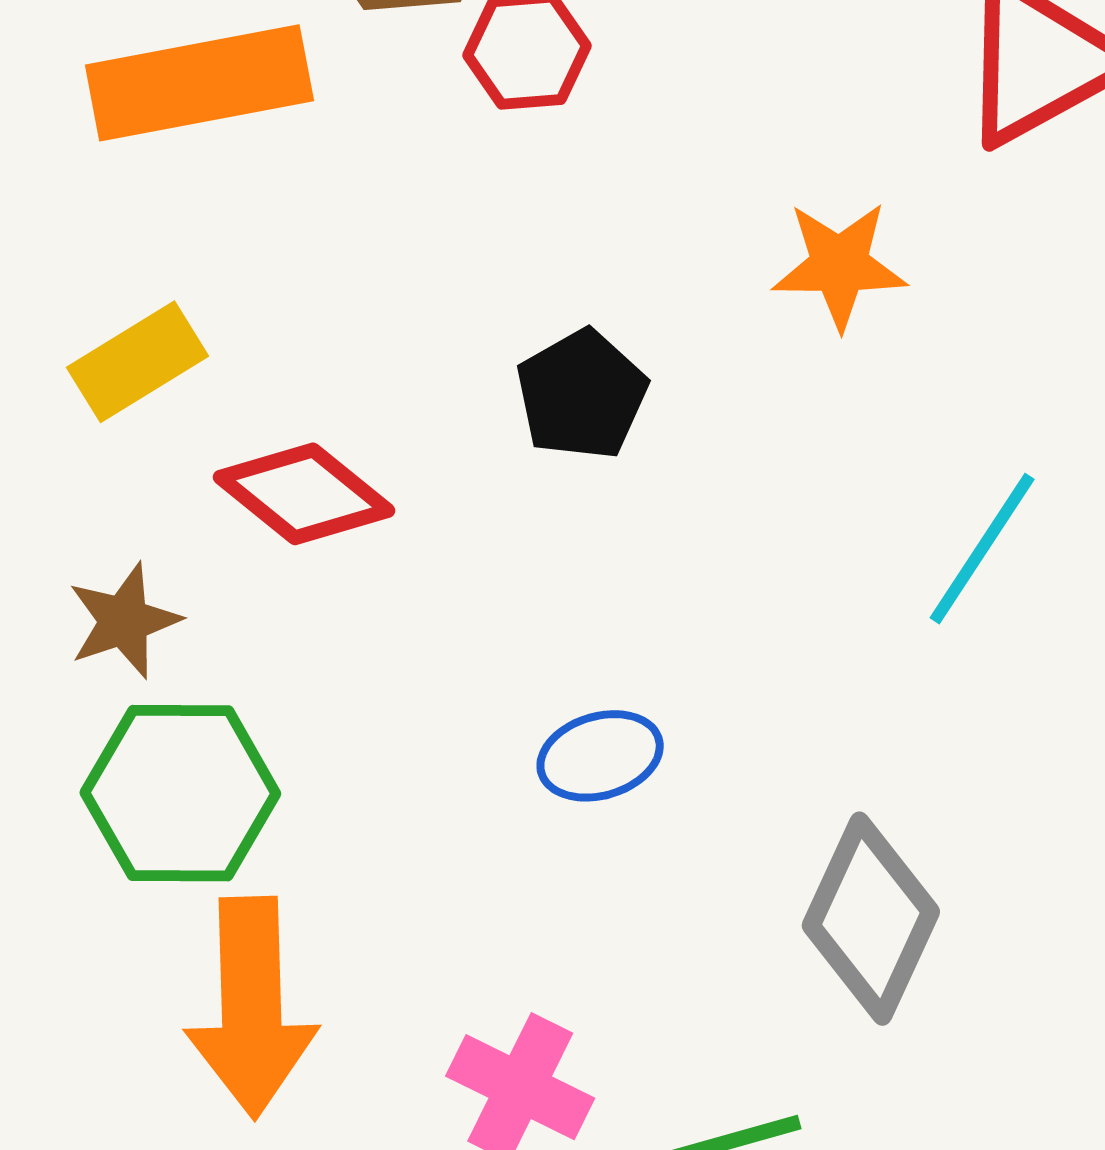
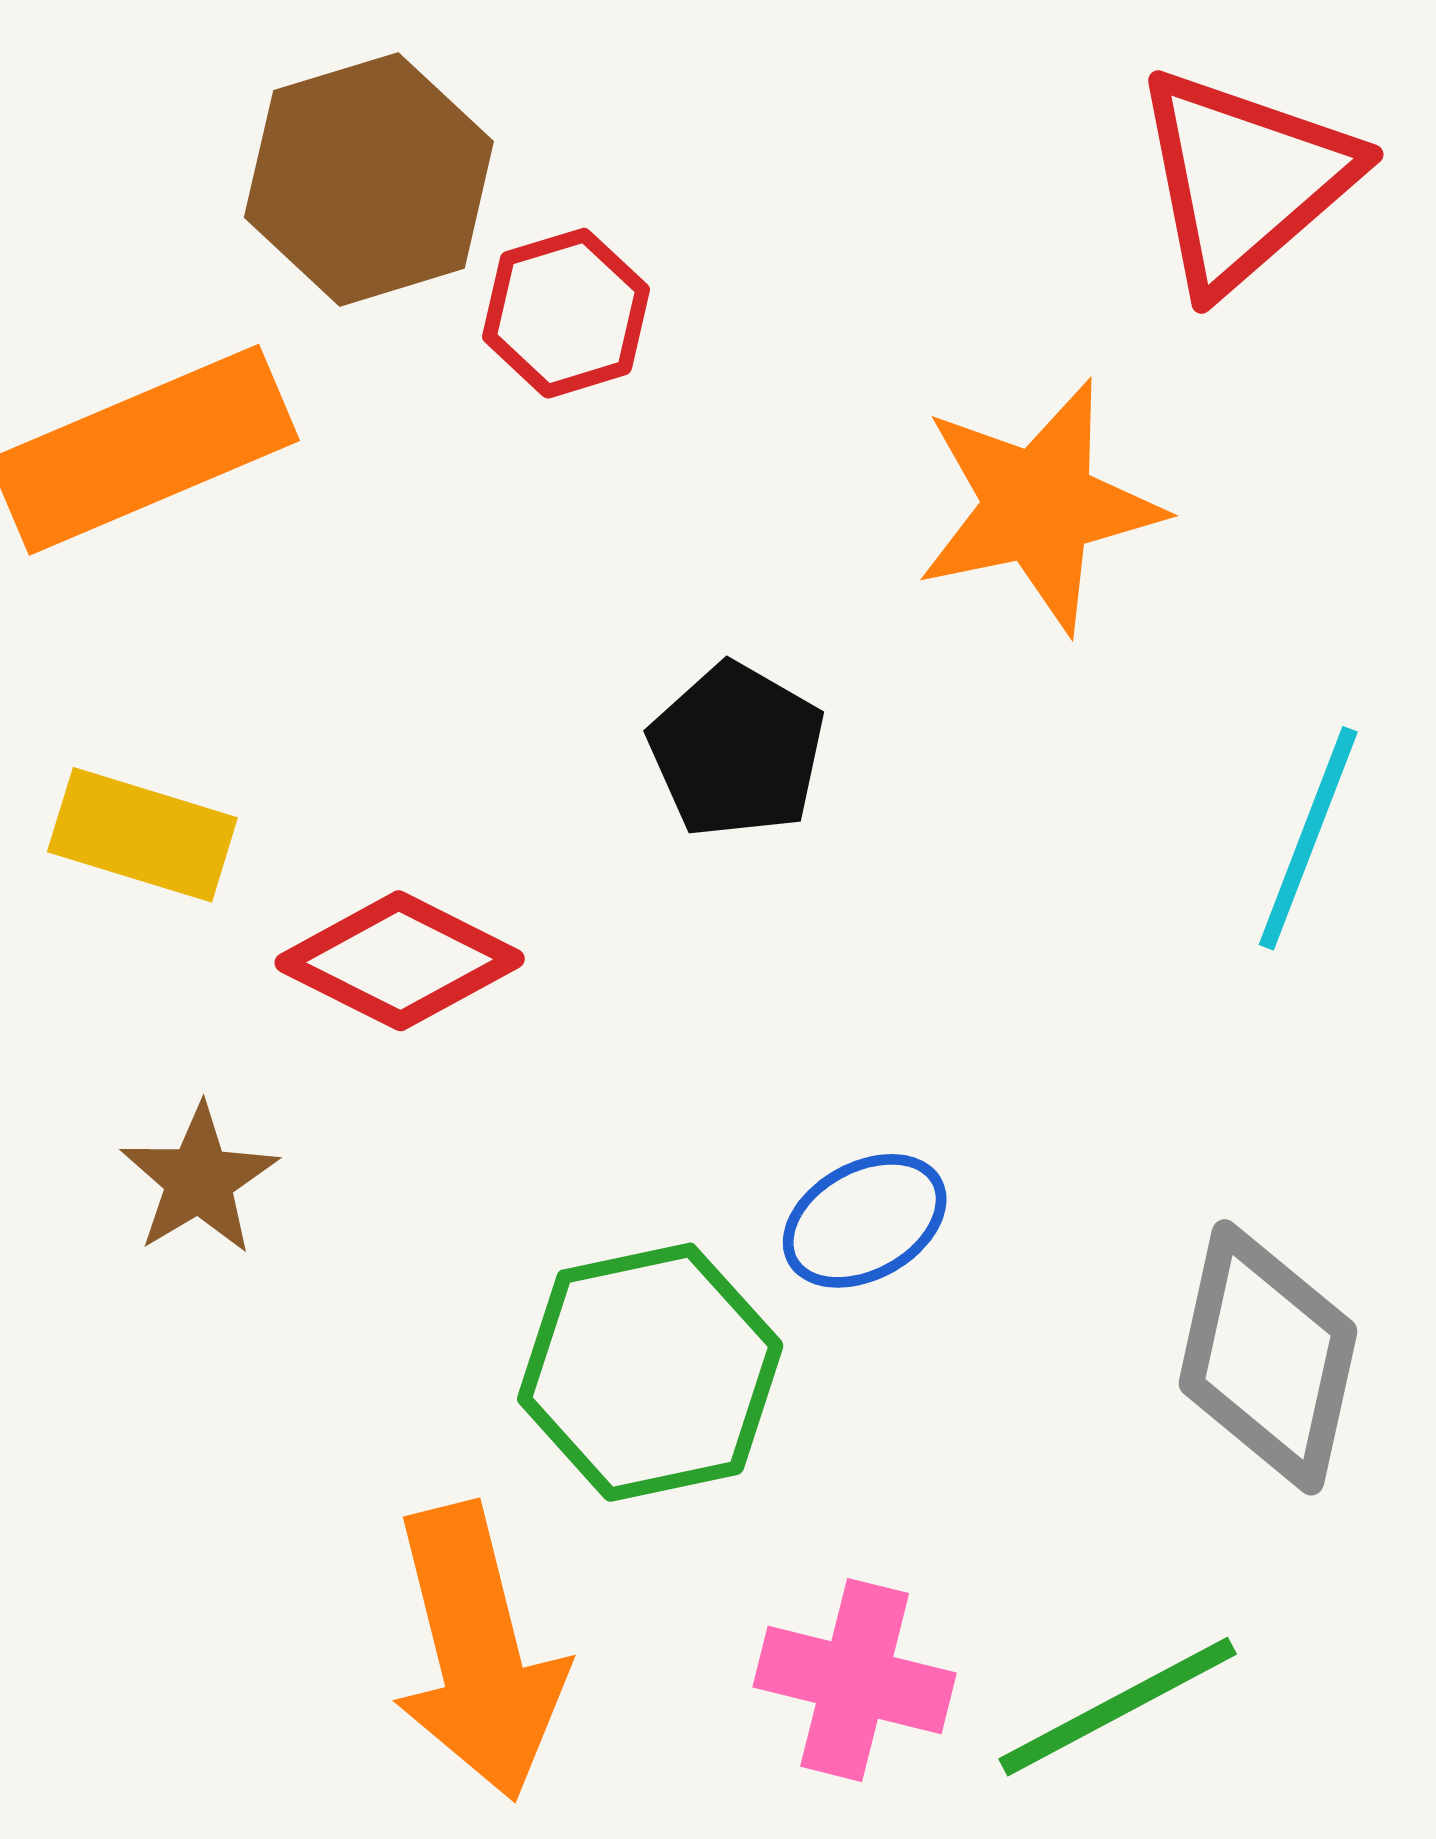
orange star: (839, 265) -> (1039, 506), size x1.4
yellow rectangle: (138, 362) -> (142, 835), turned 61
green hexagon: (180, 793) -> (650, 1372), moved

